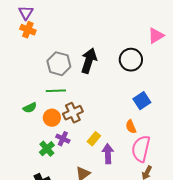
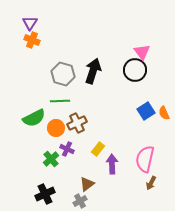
pink triangle: (156, 36) -> (142, 52), moved, turned -36
green semicircle: (30, 108) -> (34, 118), size x1.6
orange semicircle: (131, 127) -> (164, 113), moved

